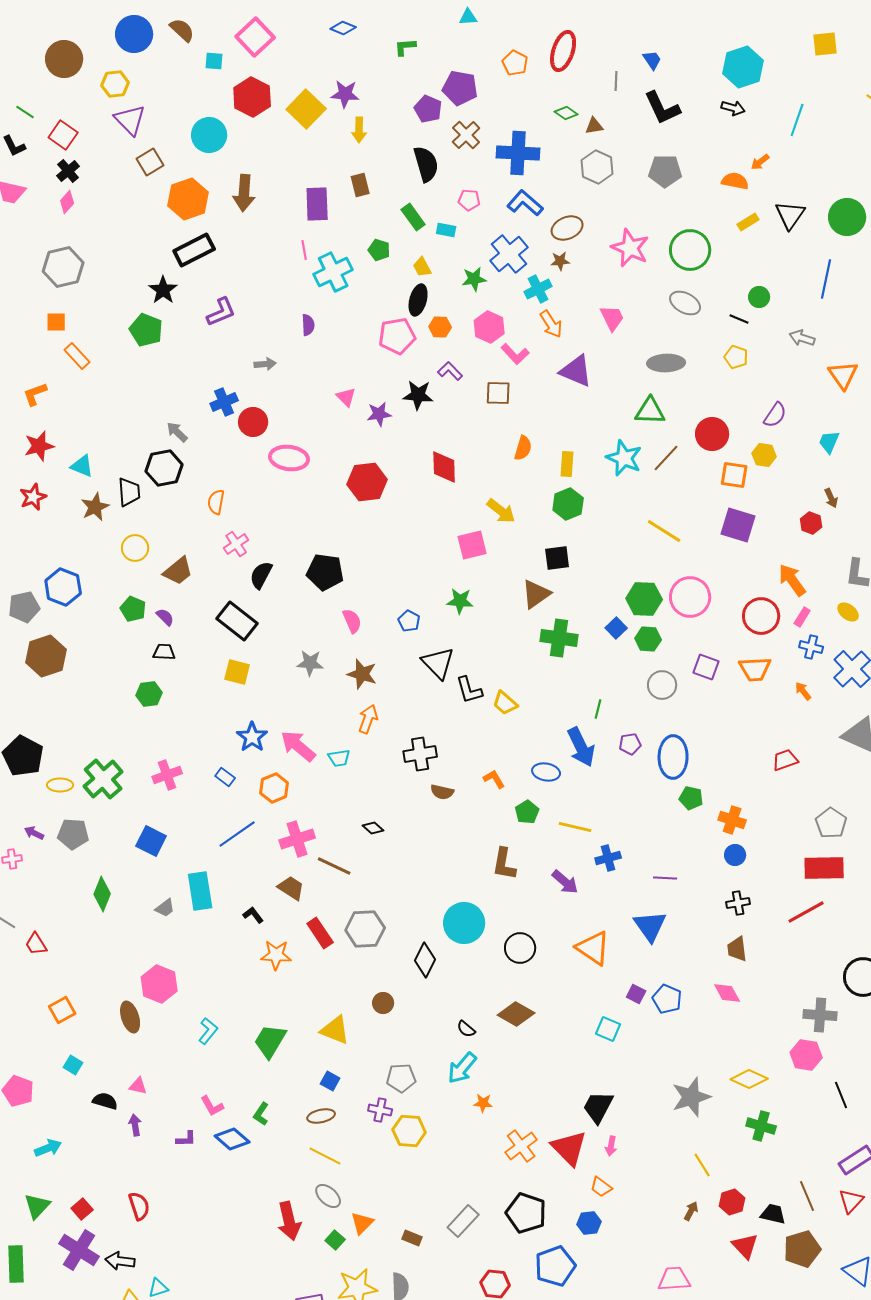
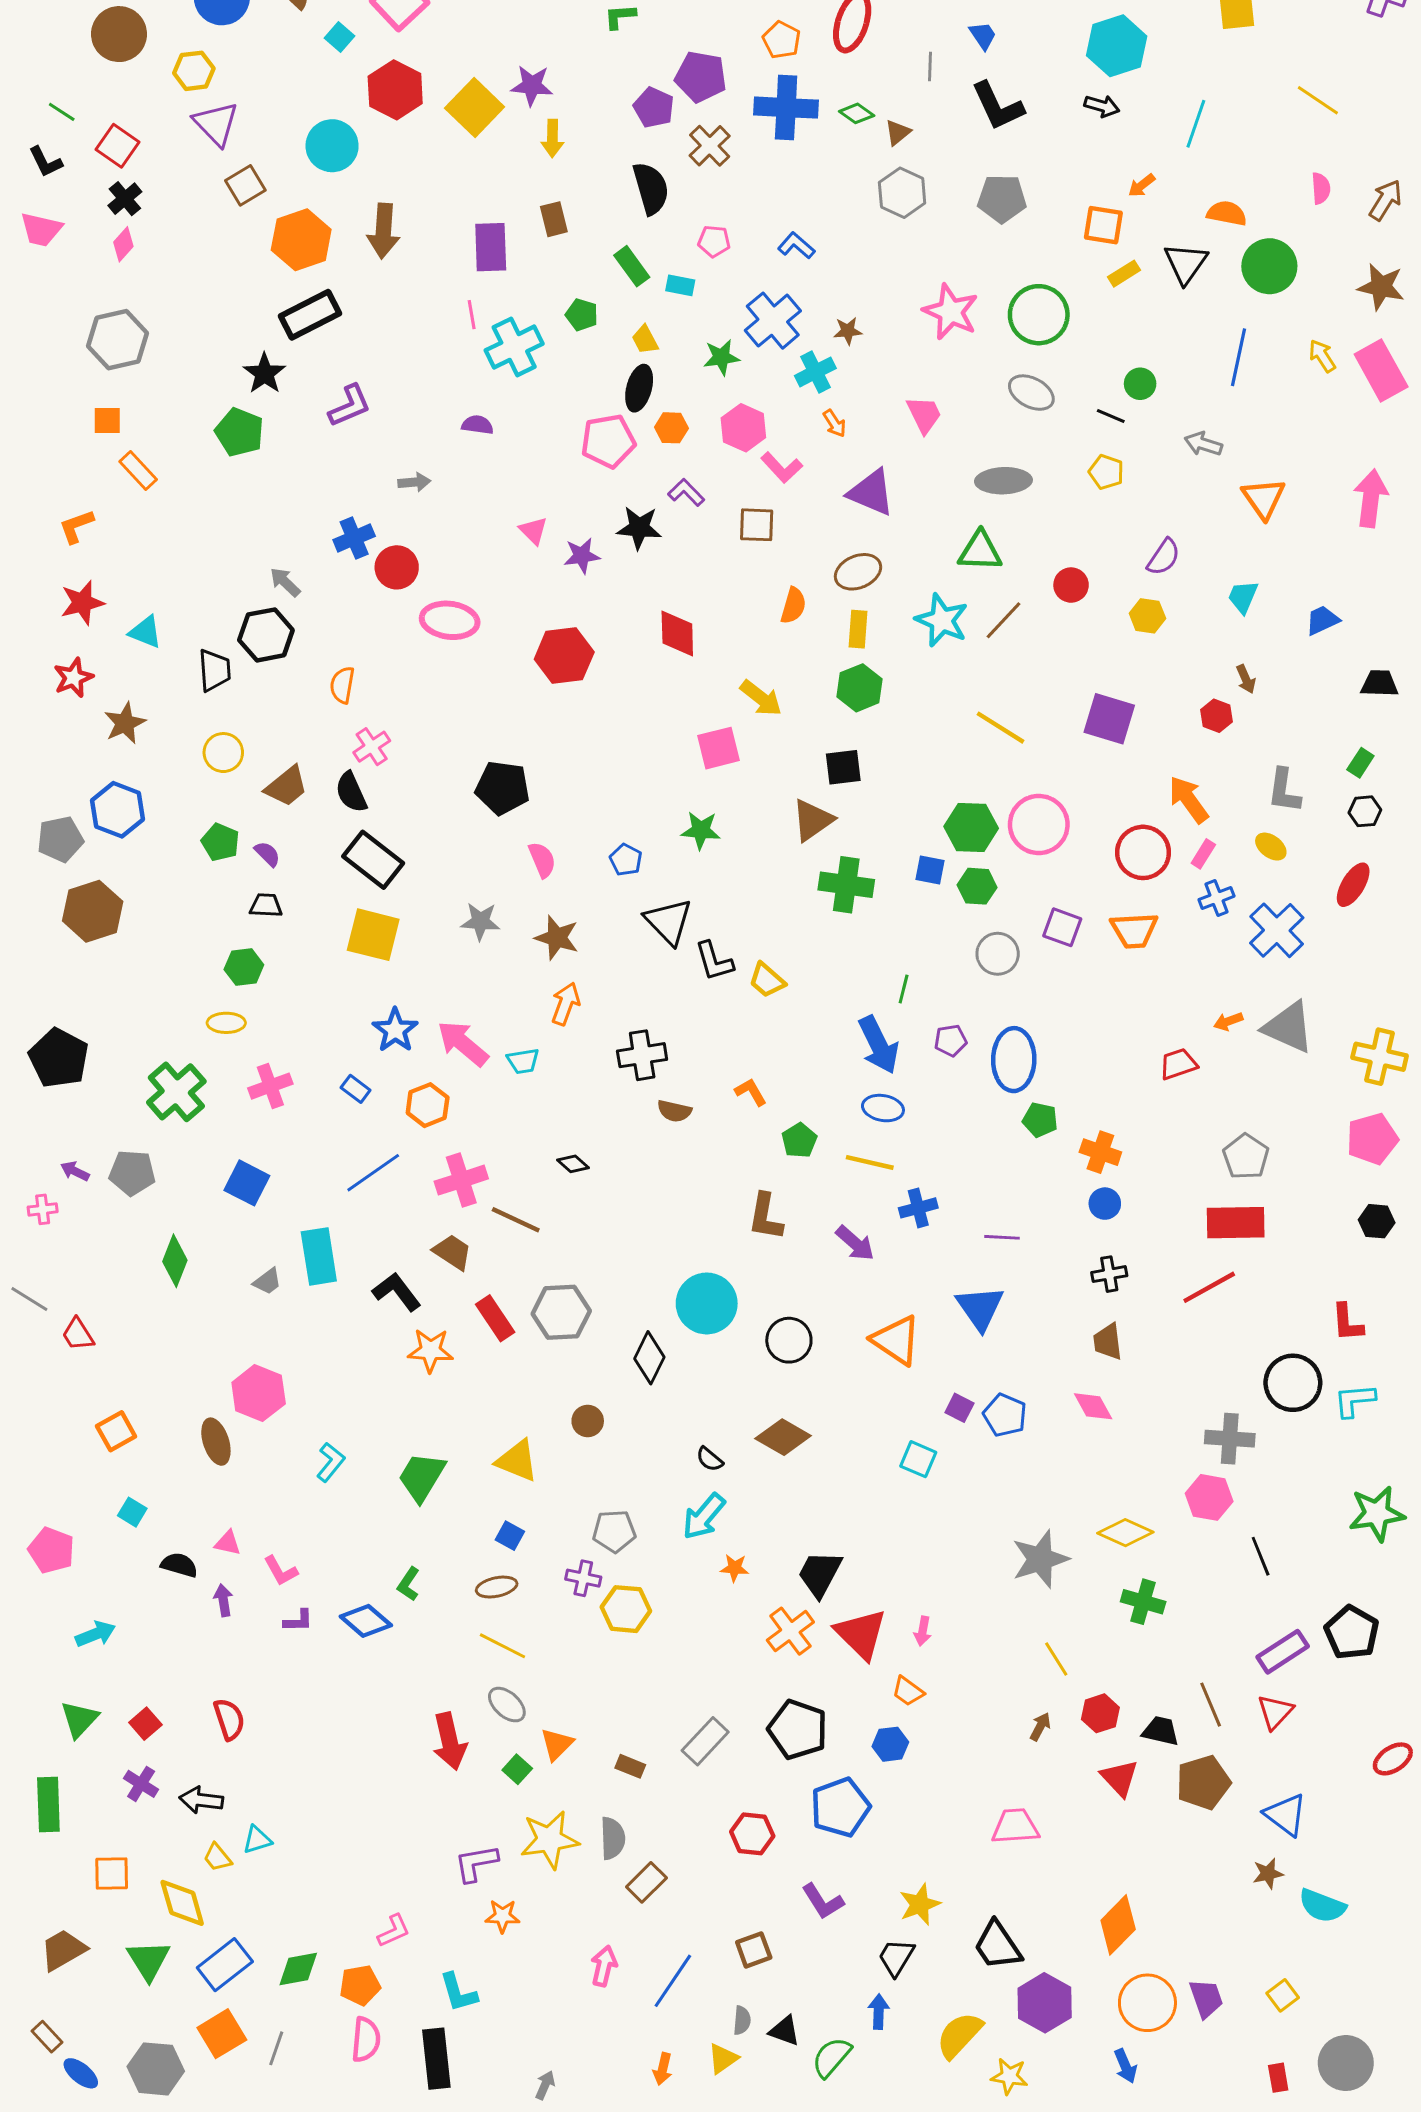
cyan square: (214, 61) -> (339, 37), turned 36
brown triangle: (594, 126) -> (898, 133), turned -30
blue cross: (518, 153) -> (786, 108), moved
orange semicircle: (735, 181) -> (1227, 213), moved
blue L-shape: (525, 203) -> (796, 246), size x0.7
brown ellipse: (567, 228) -> (858, 572), moved
orange arrow: (551, 324) -> (835, 423), size x0.7
purple semicircle: (308, 325) -> (477, 425), turned -80
red circle: (712, 434) -> (1071, 585), size x0.7
orange square: (734, 475) -> (1103, 225), moved
brown star: (95, 507) -> (125, 723), moved
black semicircle: (261, 575) -> (351, 792), moved, turned -52
blue square: (616, 628) -> (930, 870), turned -35
blue cross: (811, 647) -> (1216, 898), turned -35
yellow square: (237, 672) -> (373, 935), size x1.4
orange arrow: (803, 691) -> (1228, 1021), moved, turned -72
blue ellipse: (546, 772) -> (883, 1108), moved
yellow ellipse: (60, 785) -> (226, 1023), moved
black L-shape: (253, 915) -> (397, 1292), size x1.6
pink L-shape: (212, 1106) -> (281, 1571), moved
black trapezoid: (598, 1107) -> (820, 1574), moved
purple cross: (79, 1250) -> (141, 1784), size x0.6

